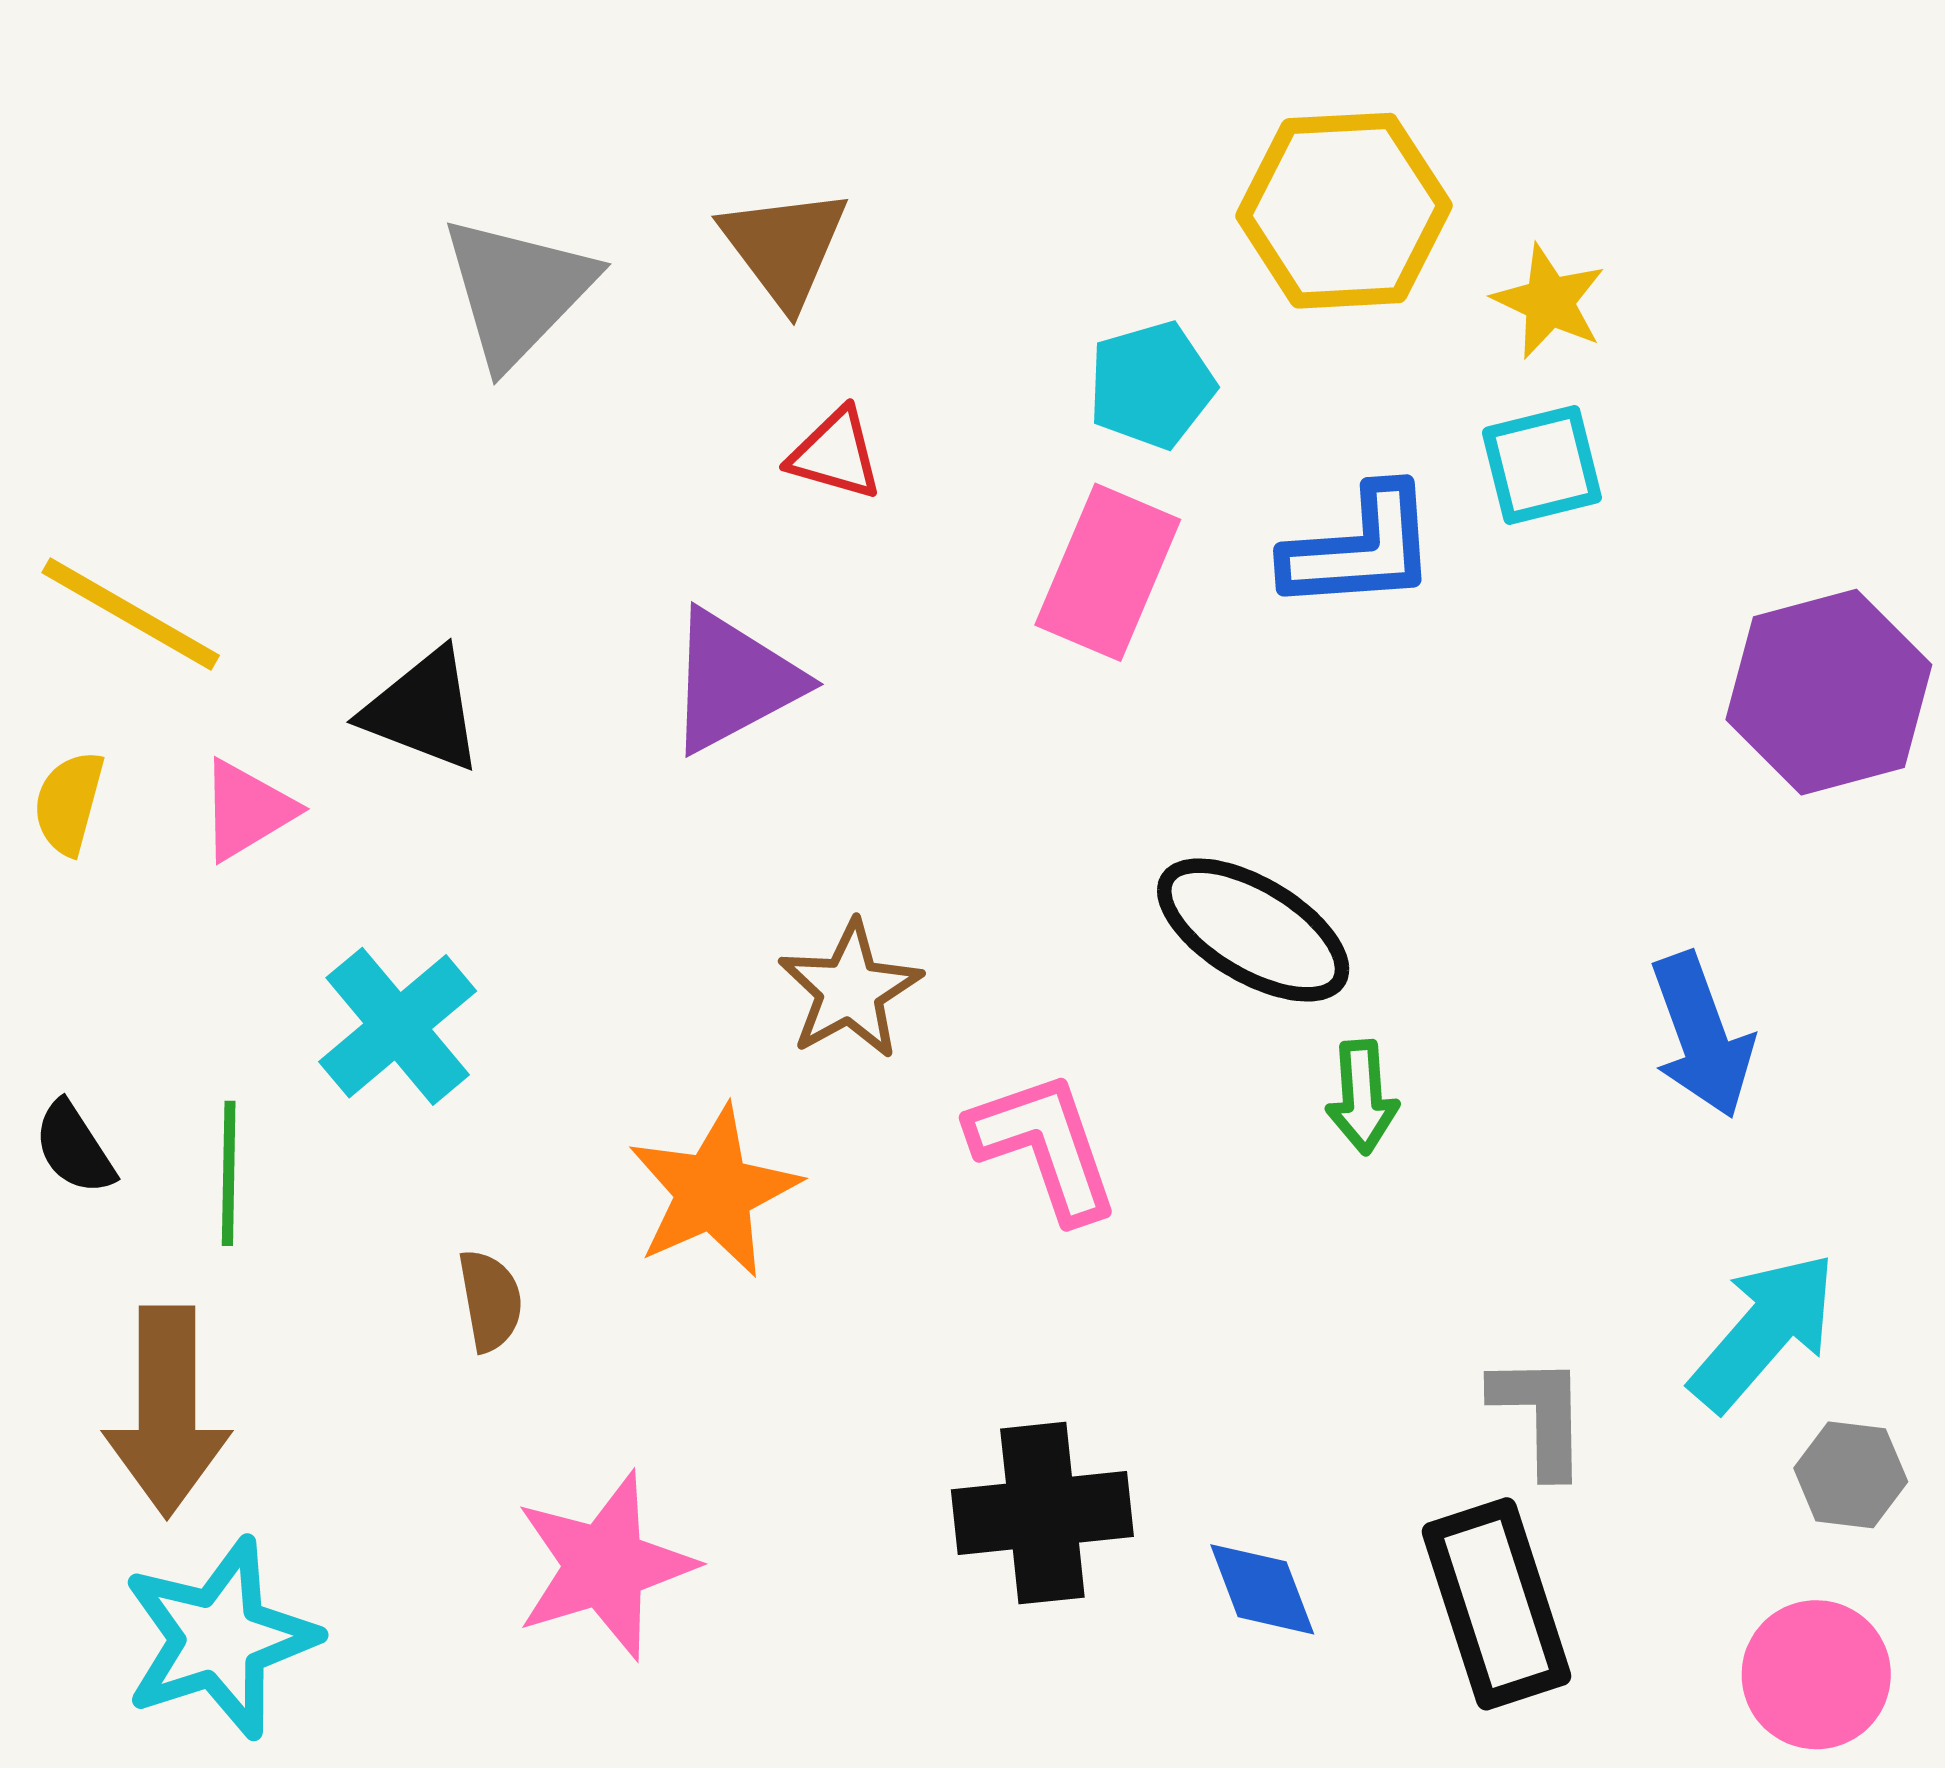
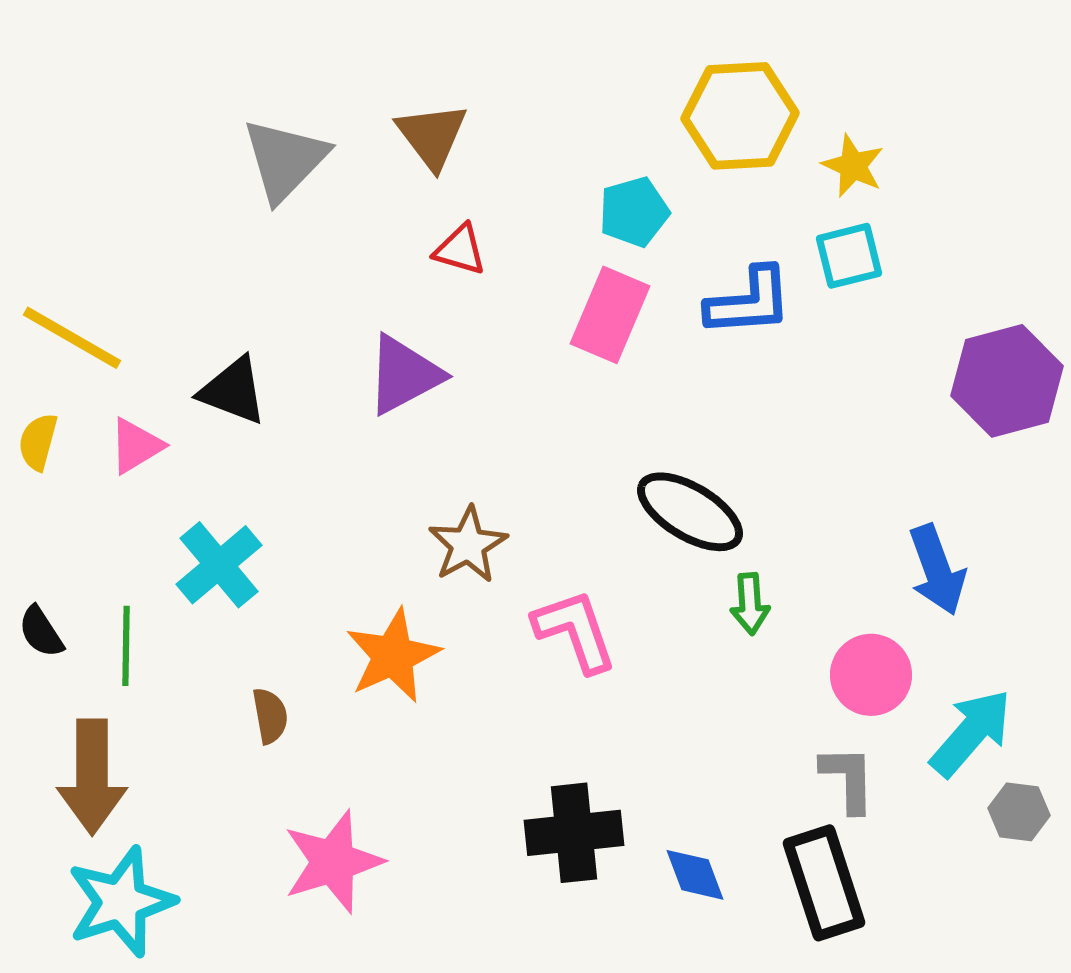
pink circle: (1816, 1675) -> (871, 675), moved

